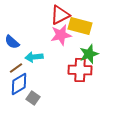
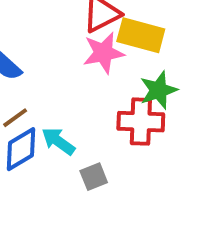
cyan arrow: (34, 57) -> (58, 141), moved, turned 42
gray square: (33, 98) -> (94, 177), moved, turned 32

